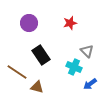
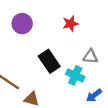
gray triangle: (87, 51) -> (90, 57), turned -40
black rectangle: (41, 55) -> (49, 61), moved

